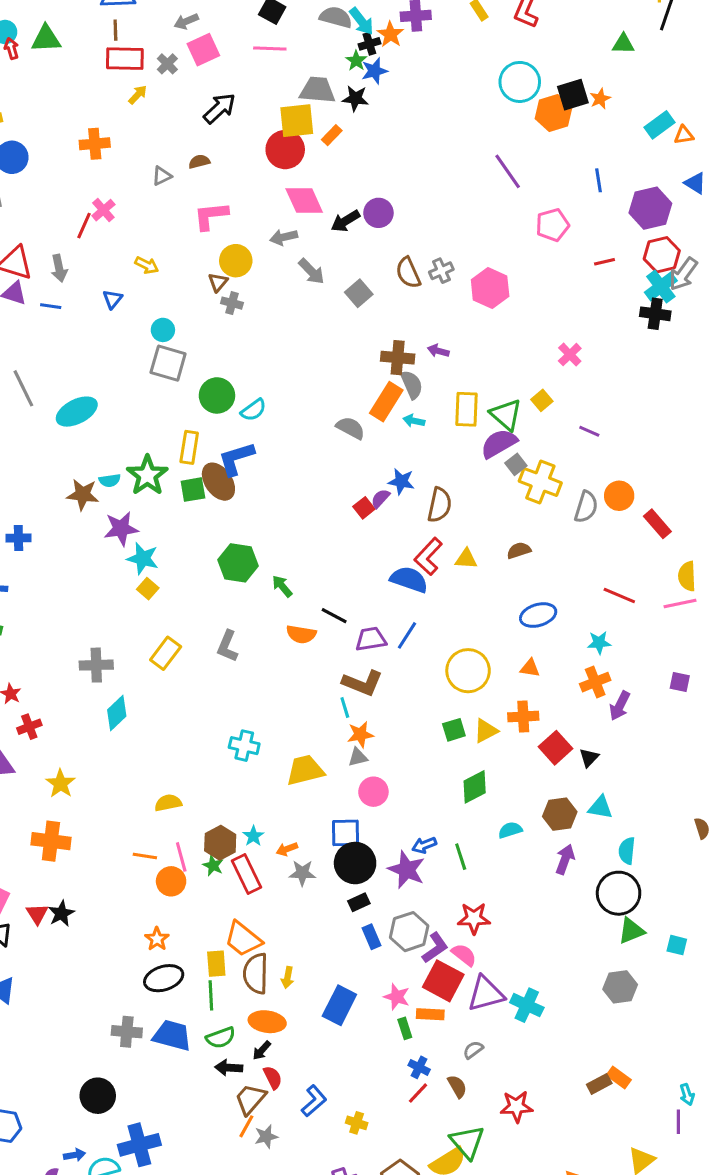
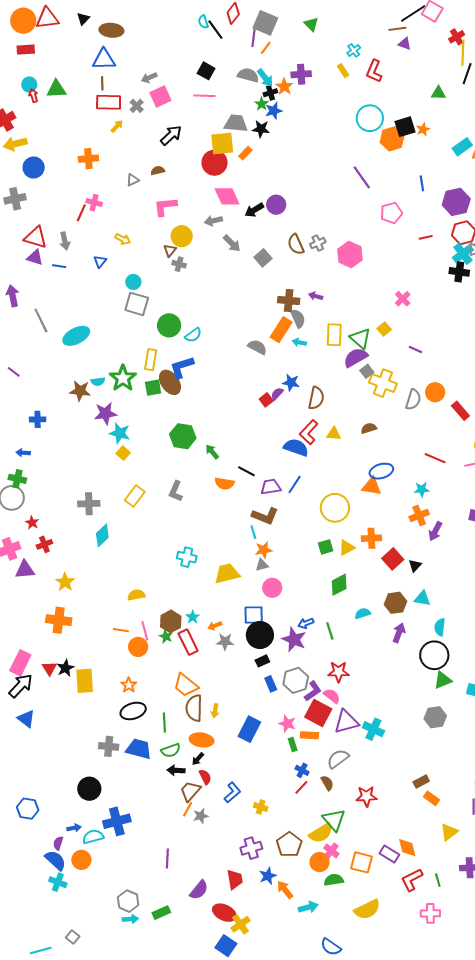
pink cross: (103, 210) -> (94, 203), turned -35
orange triangle: (530, 668) -> (372, 486), moved, size x1.5
yellow rectangle: (216, 964) -> (85, 681), moved, size x1.4
gray semicircle: (473, 1050) -> (338, 759), size x1.6
orange rectangle: (619, 1078) -> (432, 798), moved

